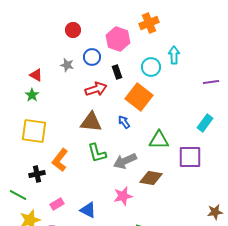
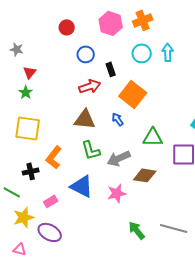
pink hexagon: (118, 39) -> (111, 23), moved
gray star: (67, 65) -> (17, 49), moved
cyan circle: (151, 67) -> (142, 53), moved
red triangle: (36, 75) -> (30, 72), turned 40
blue triangle: (88, 210) -> (82, 186), moved, size x1.4

